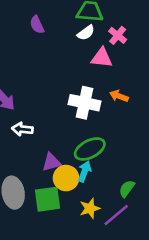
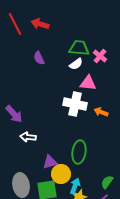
pink cross: (118, 35) -> (100, 56), moved
white cross: (85, 103) -> (75, 104), moved
green ellipse: (90, 149) -> (79, 152), turned -55
cyan arrow: (85, 171) -> (75, 186), moved

